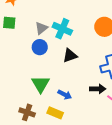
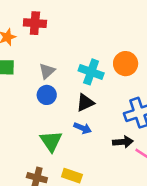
cyan cross: (62, 29) -> (91, 72), moved
blue arrow: (65, 95) -> (83, 128), moved

